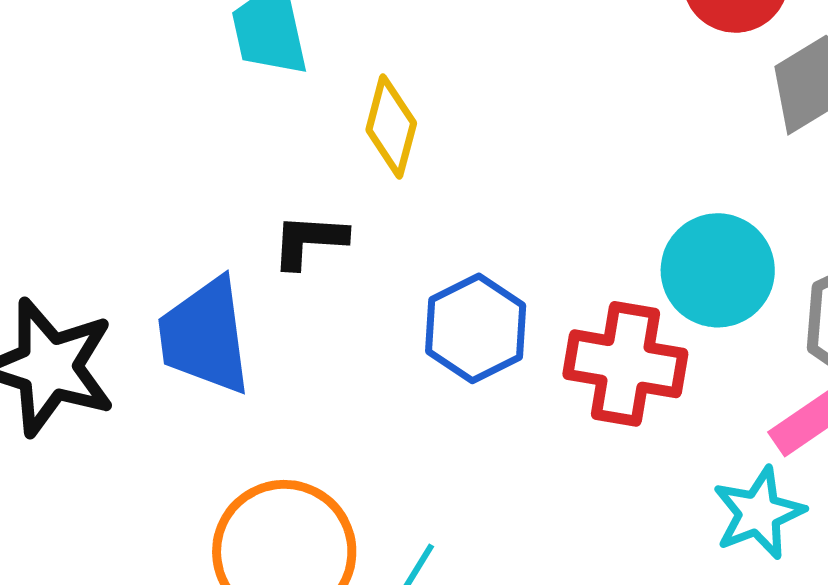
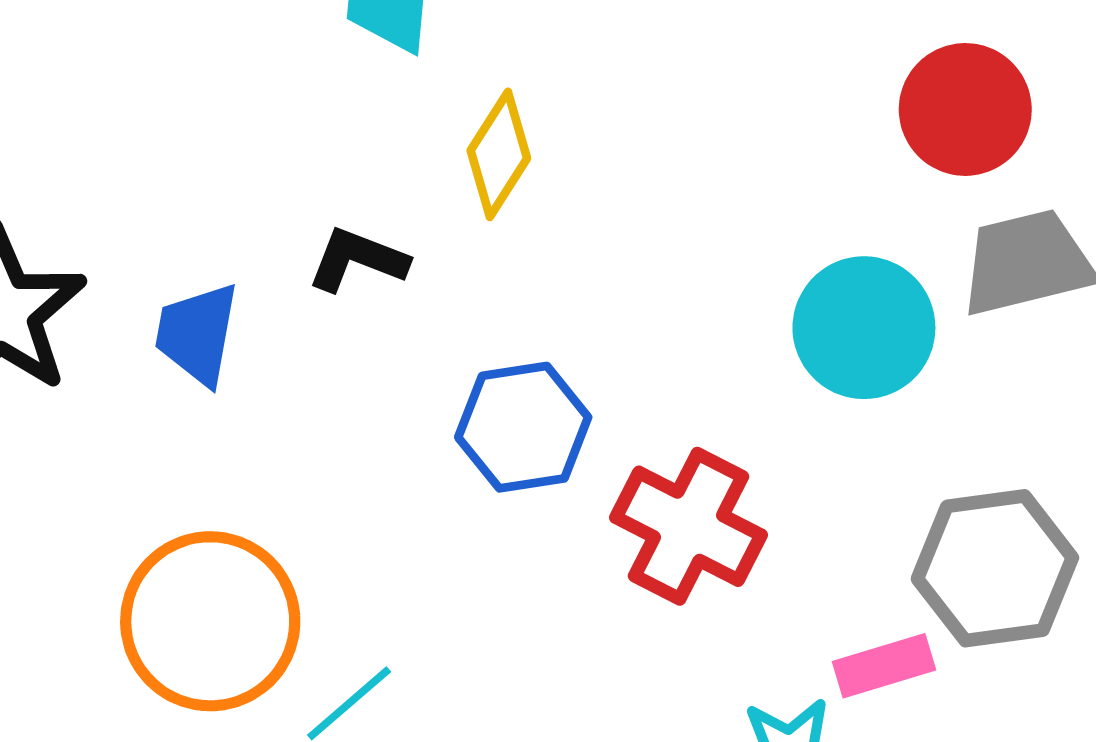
cyan circle: (718, 270) -> (864, 328), moved
blue trapezoid: (205, 336) -> (197, 334), size x0.7

